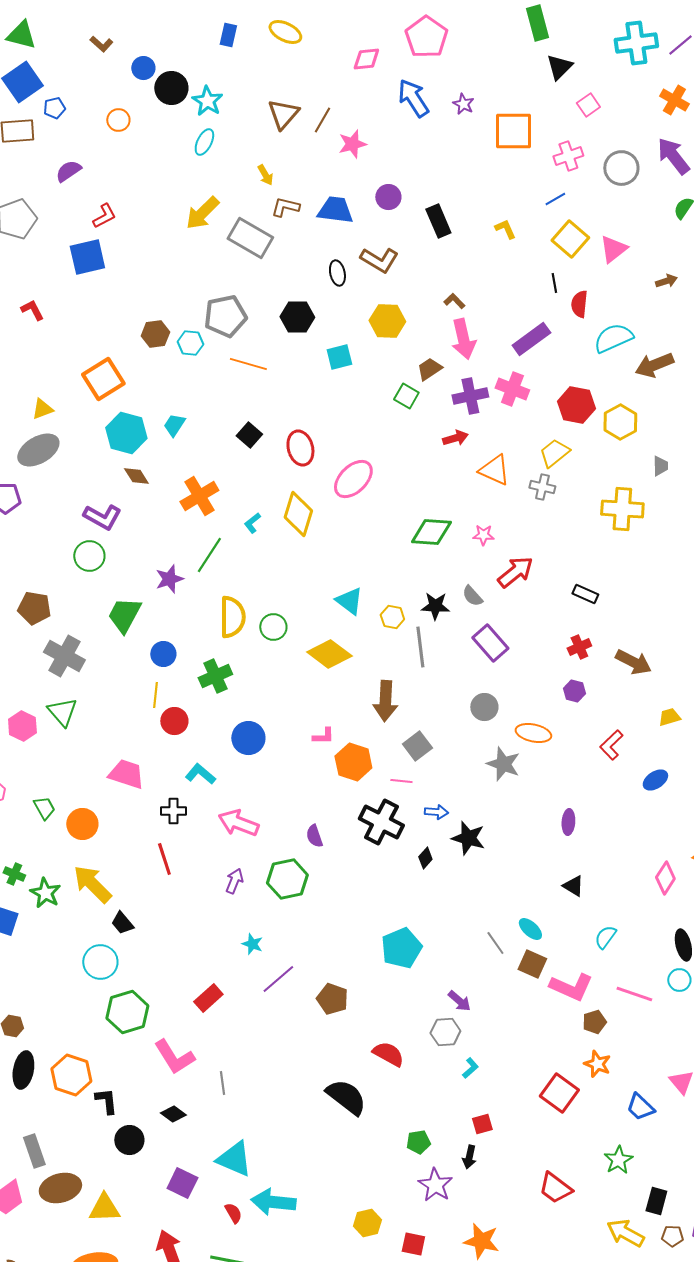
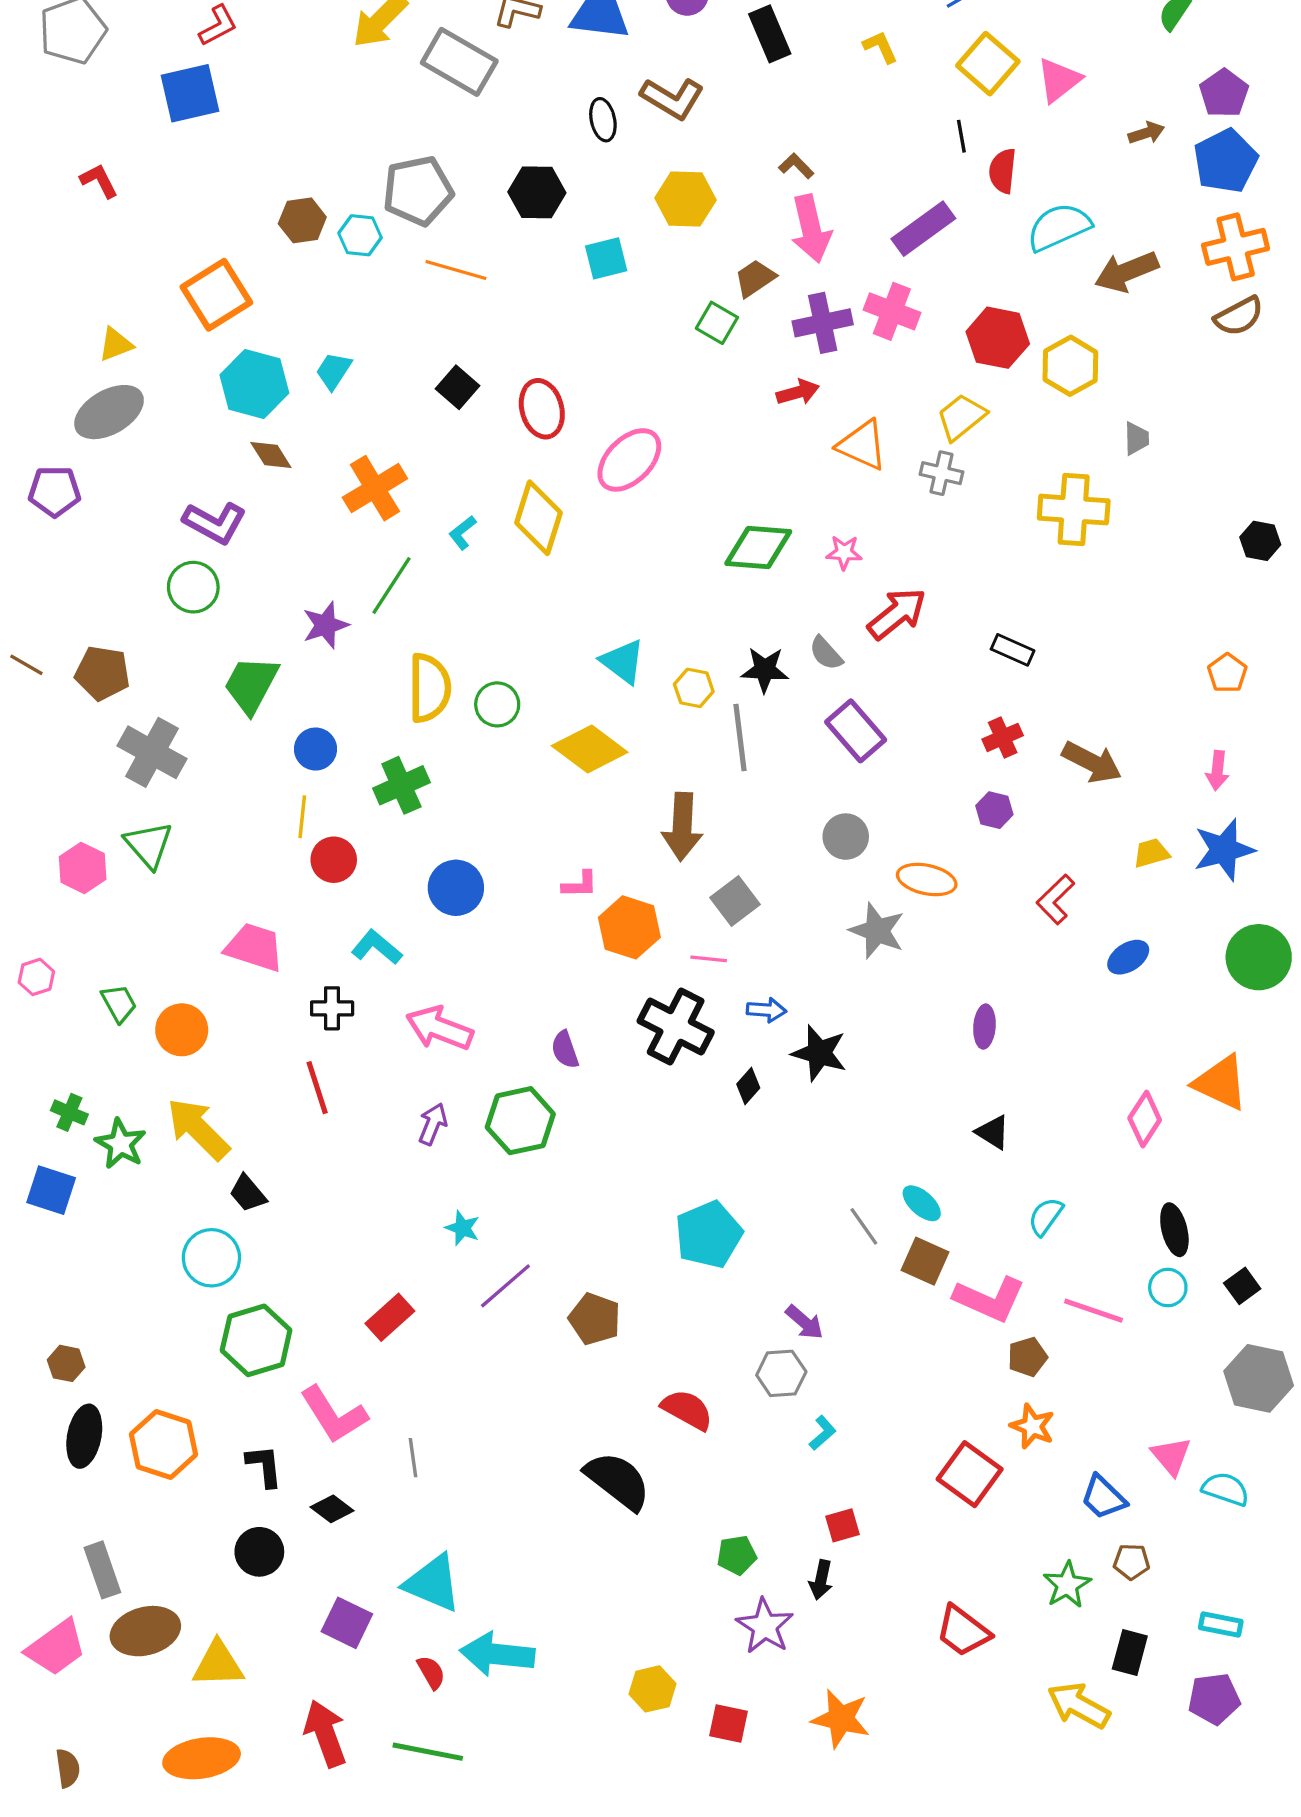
black L-shape: (106, 1101) -> (264, 1466), moved
brown pentagon: (672, 1236) -> (1131, 1562), moved

